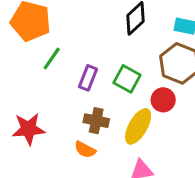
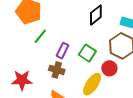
brown cross: (96, 121) -> (57, 70), moved

